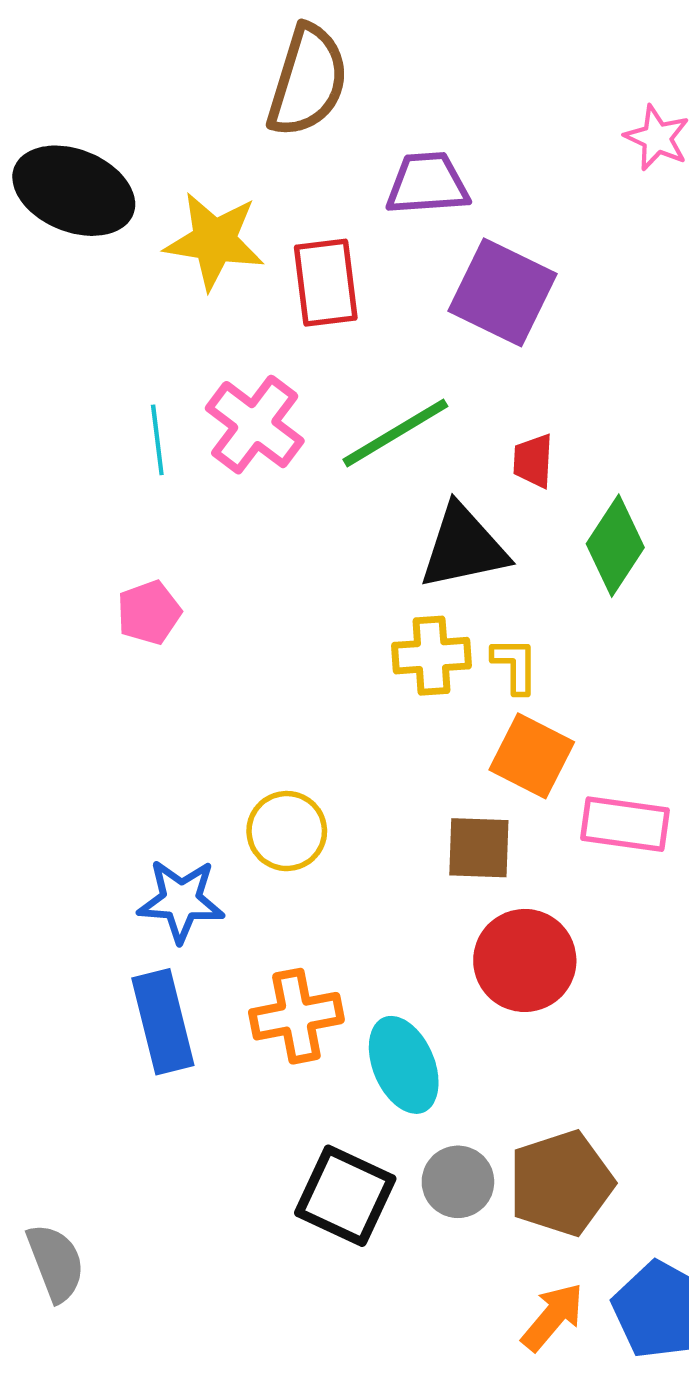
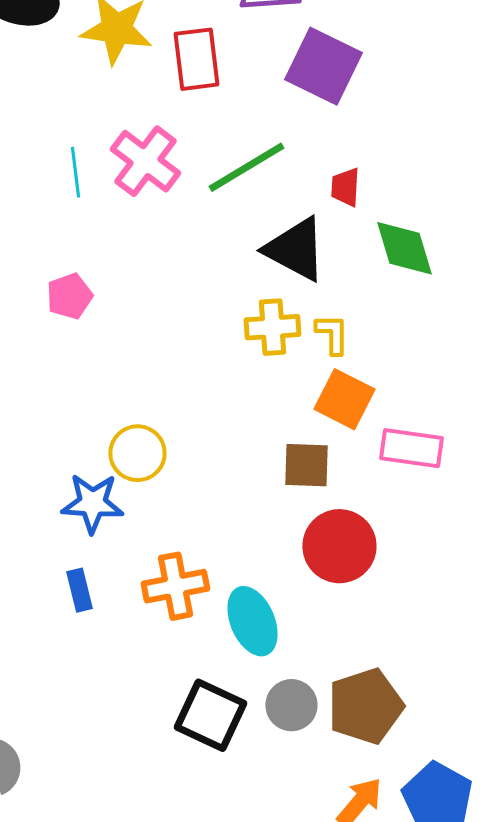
green diamond: (615, 546) -> (404, 248), turned -50
black triangle: (464, 547) -> (295, 249), turned 40
yellow circle: (287, 831) -> (137, 453), moved
blue rectangle: (163, 1022) -> (79, 590), size x0.6

